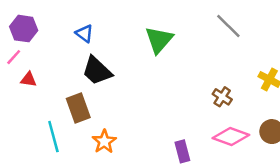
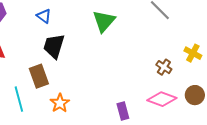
black trapezoid: (97, 71) -> (54, 46), turned 64
brown cross: (222, 97) -> (164, 67), moved

